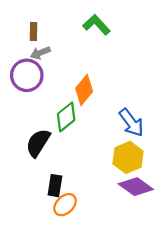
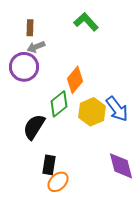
yellow hexagon: (128, 157) -> (92, 112), moved
purple diamond: (136, 187) -> (121, 166), turned 40

